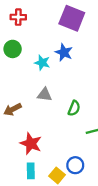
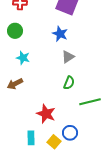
cyan star: (42, 63) -> (23, 58), moved
gray triangle: (44, 95) -> (68, 57), moved, turned -40
red star: (31, 144) -> (46, 114), moved

